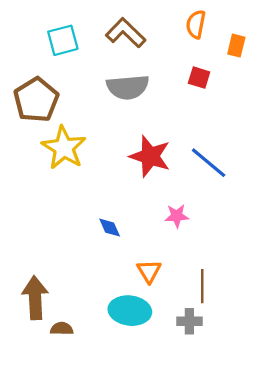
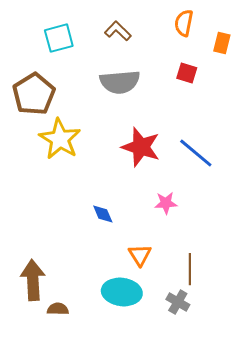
brown L-shape: (126, 33) -> (118, 31), size x0.7
gray cross: (189, 321) -> (178, 302), turned 30

